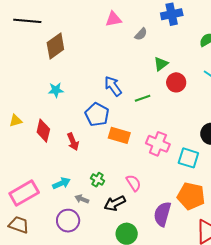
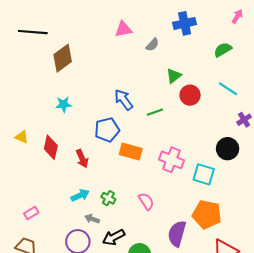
blue pentagon: (97, 115) -> (107, 130), turned 30
yellow triangle: (16, 121) -> (22, 137), turned 40
cyan arrow: (61, 183) -> (80, 195), moved
pink rectangle: (24, 193) -> (31, 213), size x0.5
black arrow: (115, 203) -> (114, 237), moved

